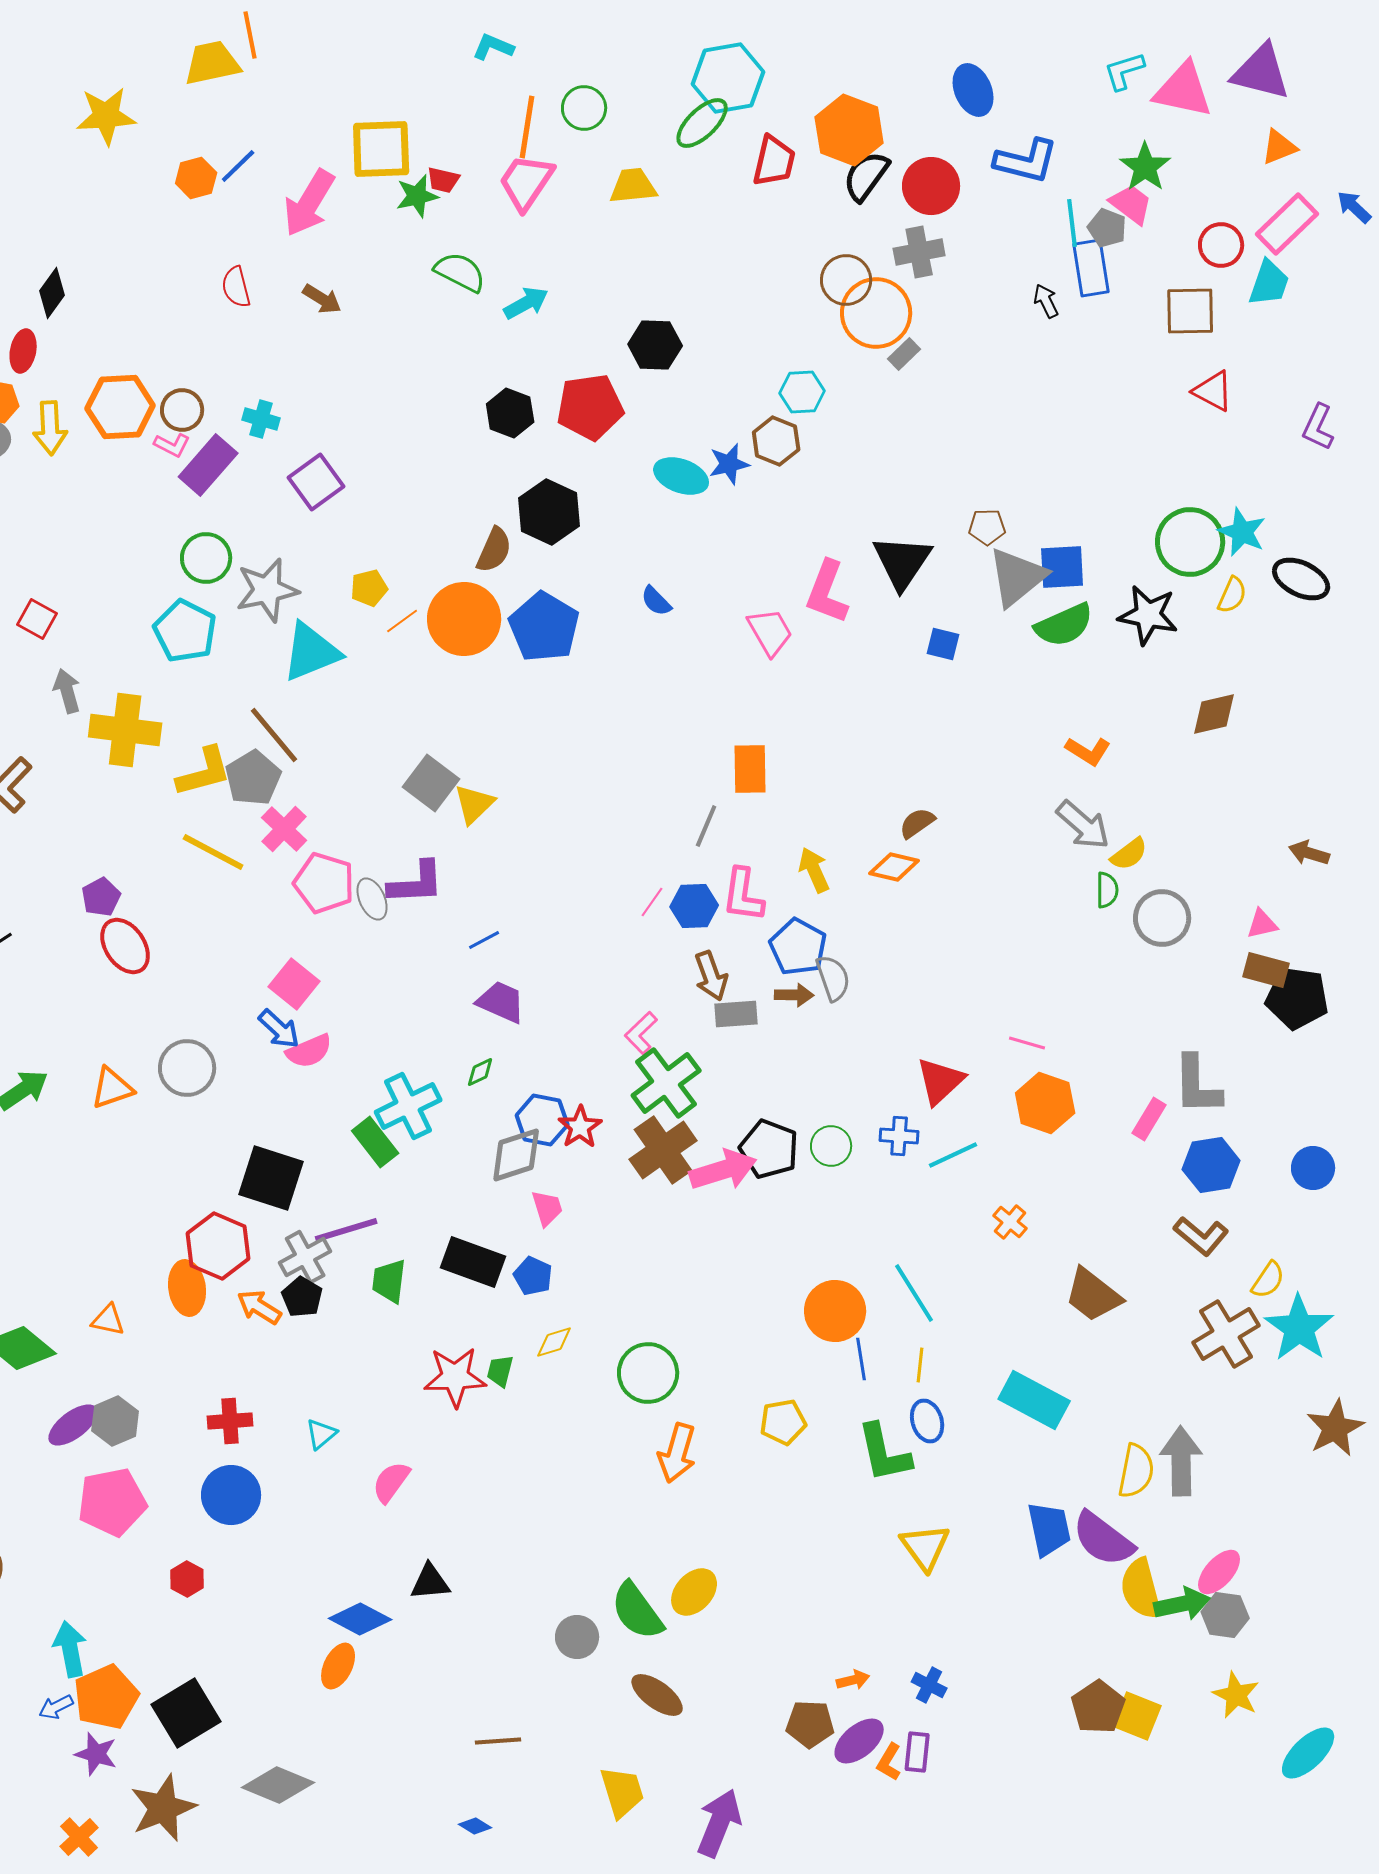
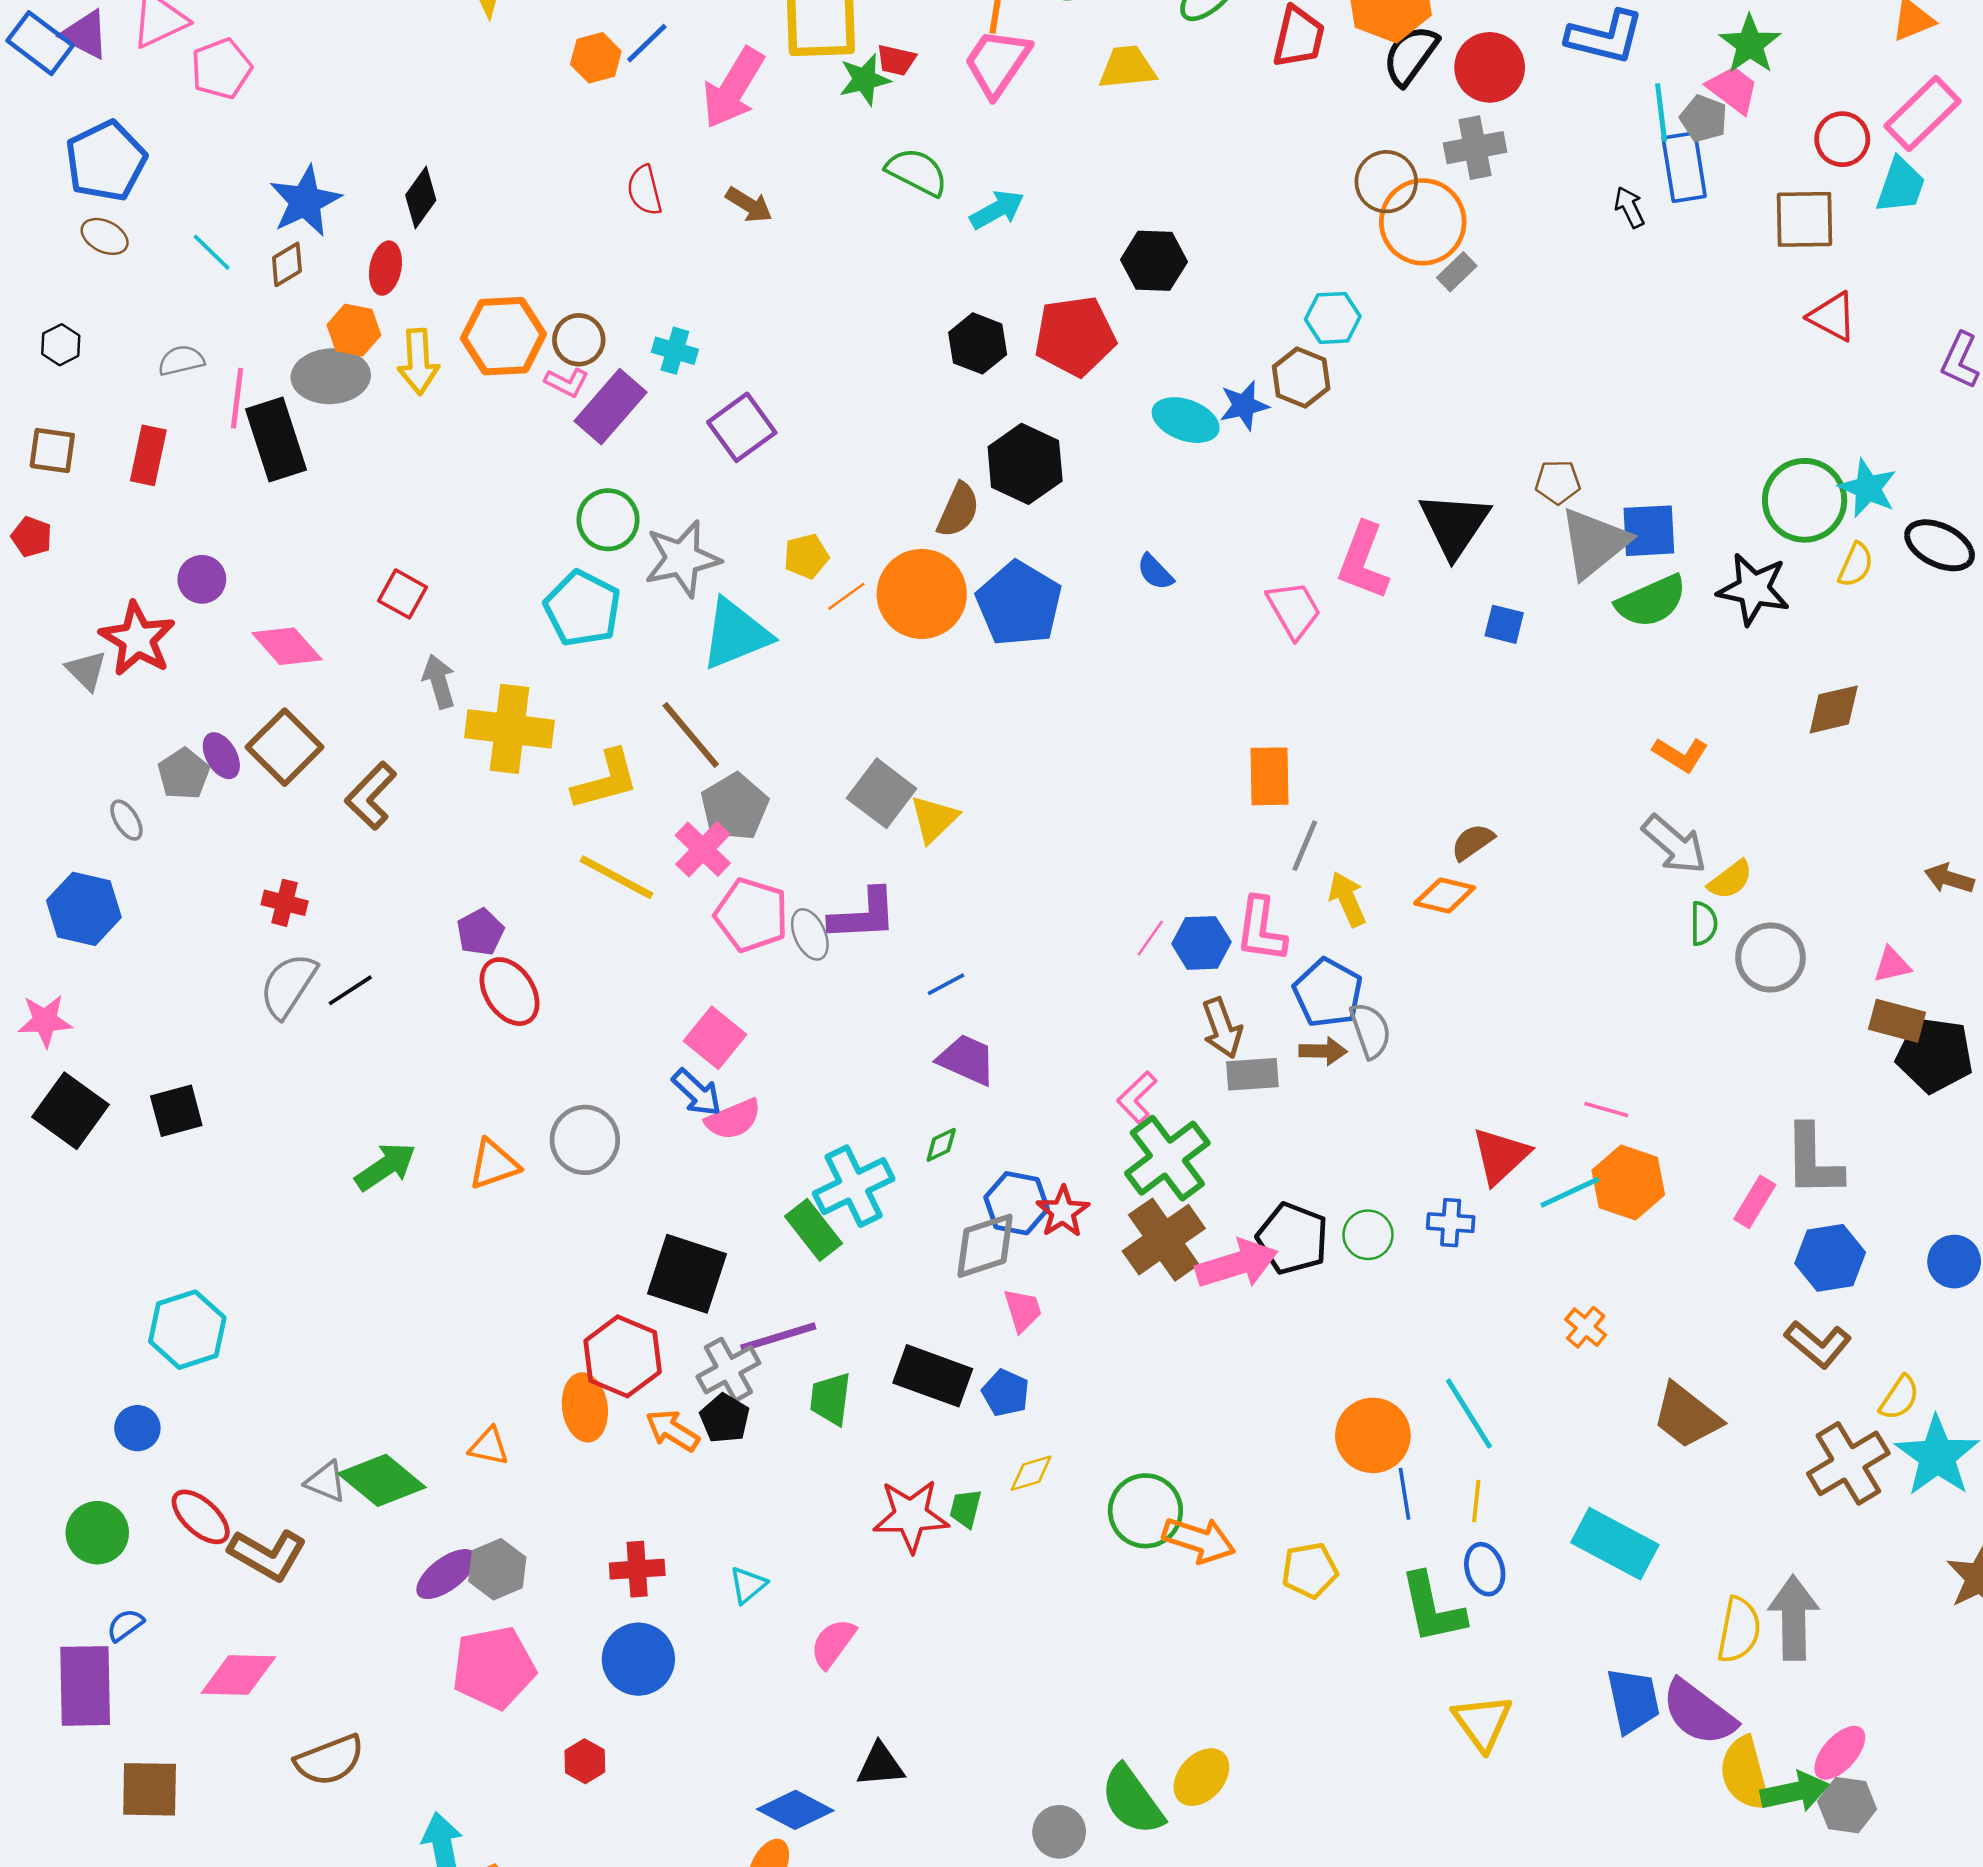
gray pentagon: (253, 778) -> (734, 807), moved
gray line: (706, 826) -> (1305, 846), moved
cyan line: (953, 1155) -> (1570, 1192), moved
orange arrow: (677, 1453) -> (1199, 1540), moved, turned -88

